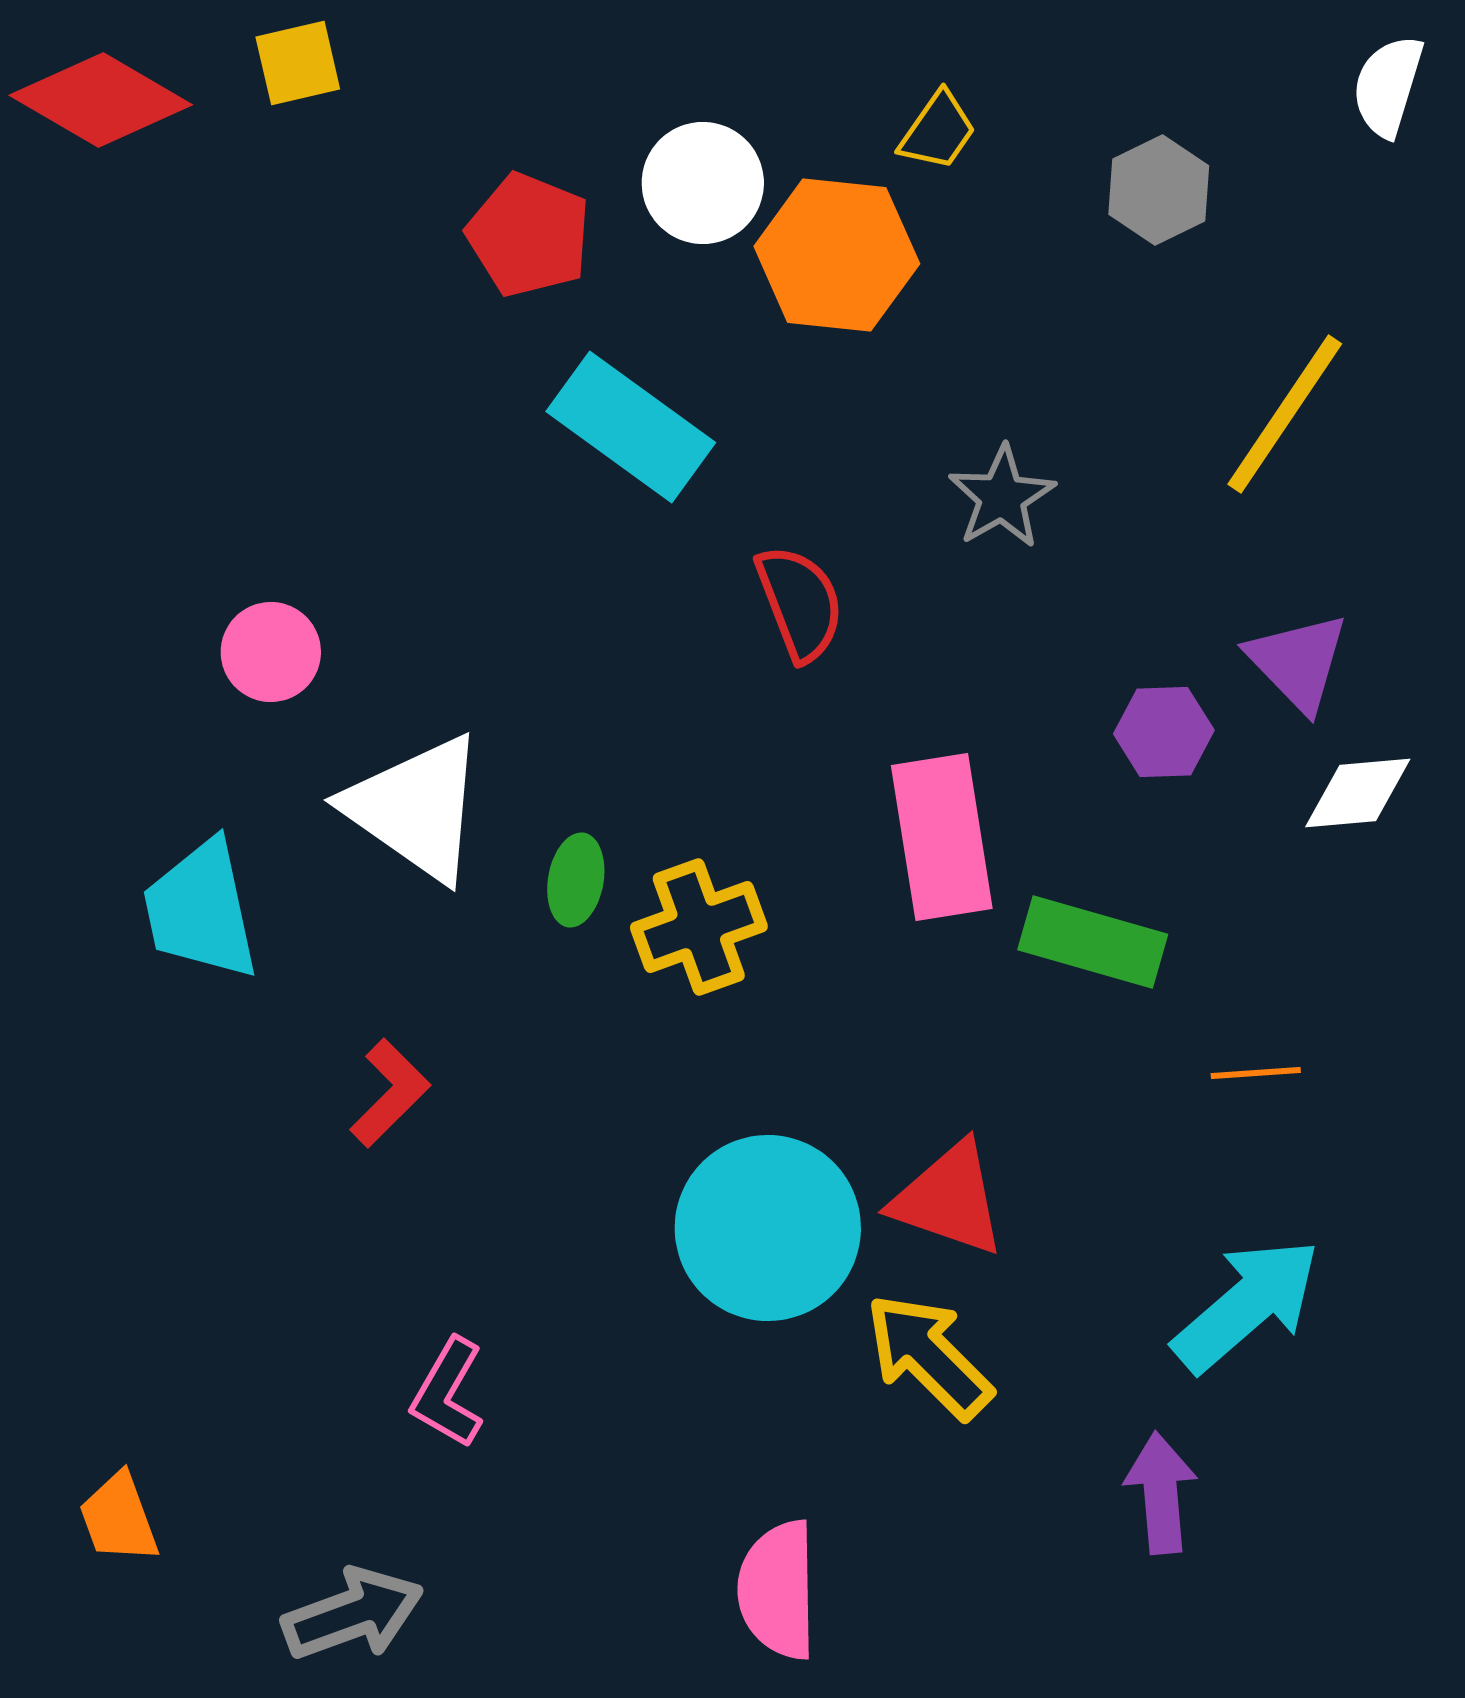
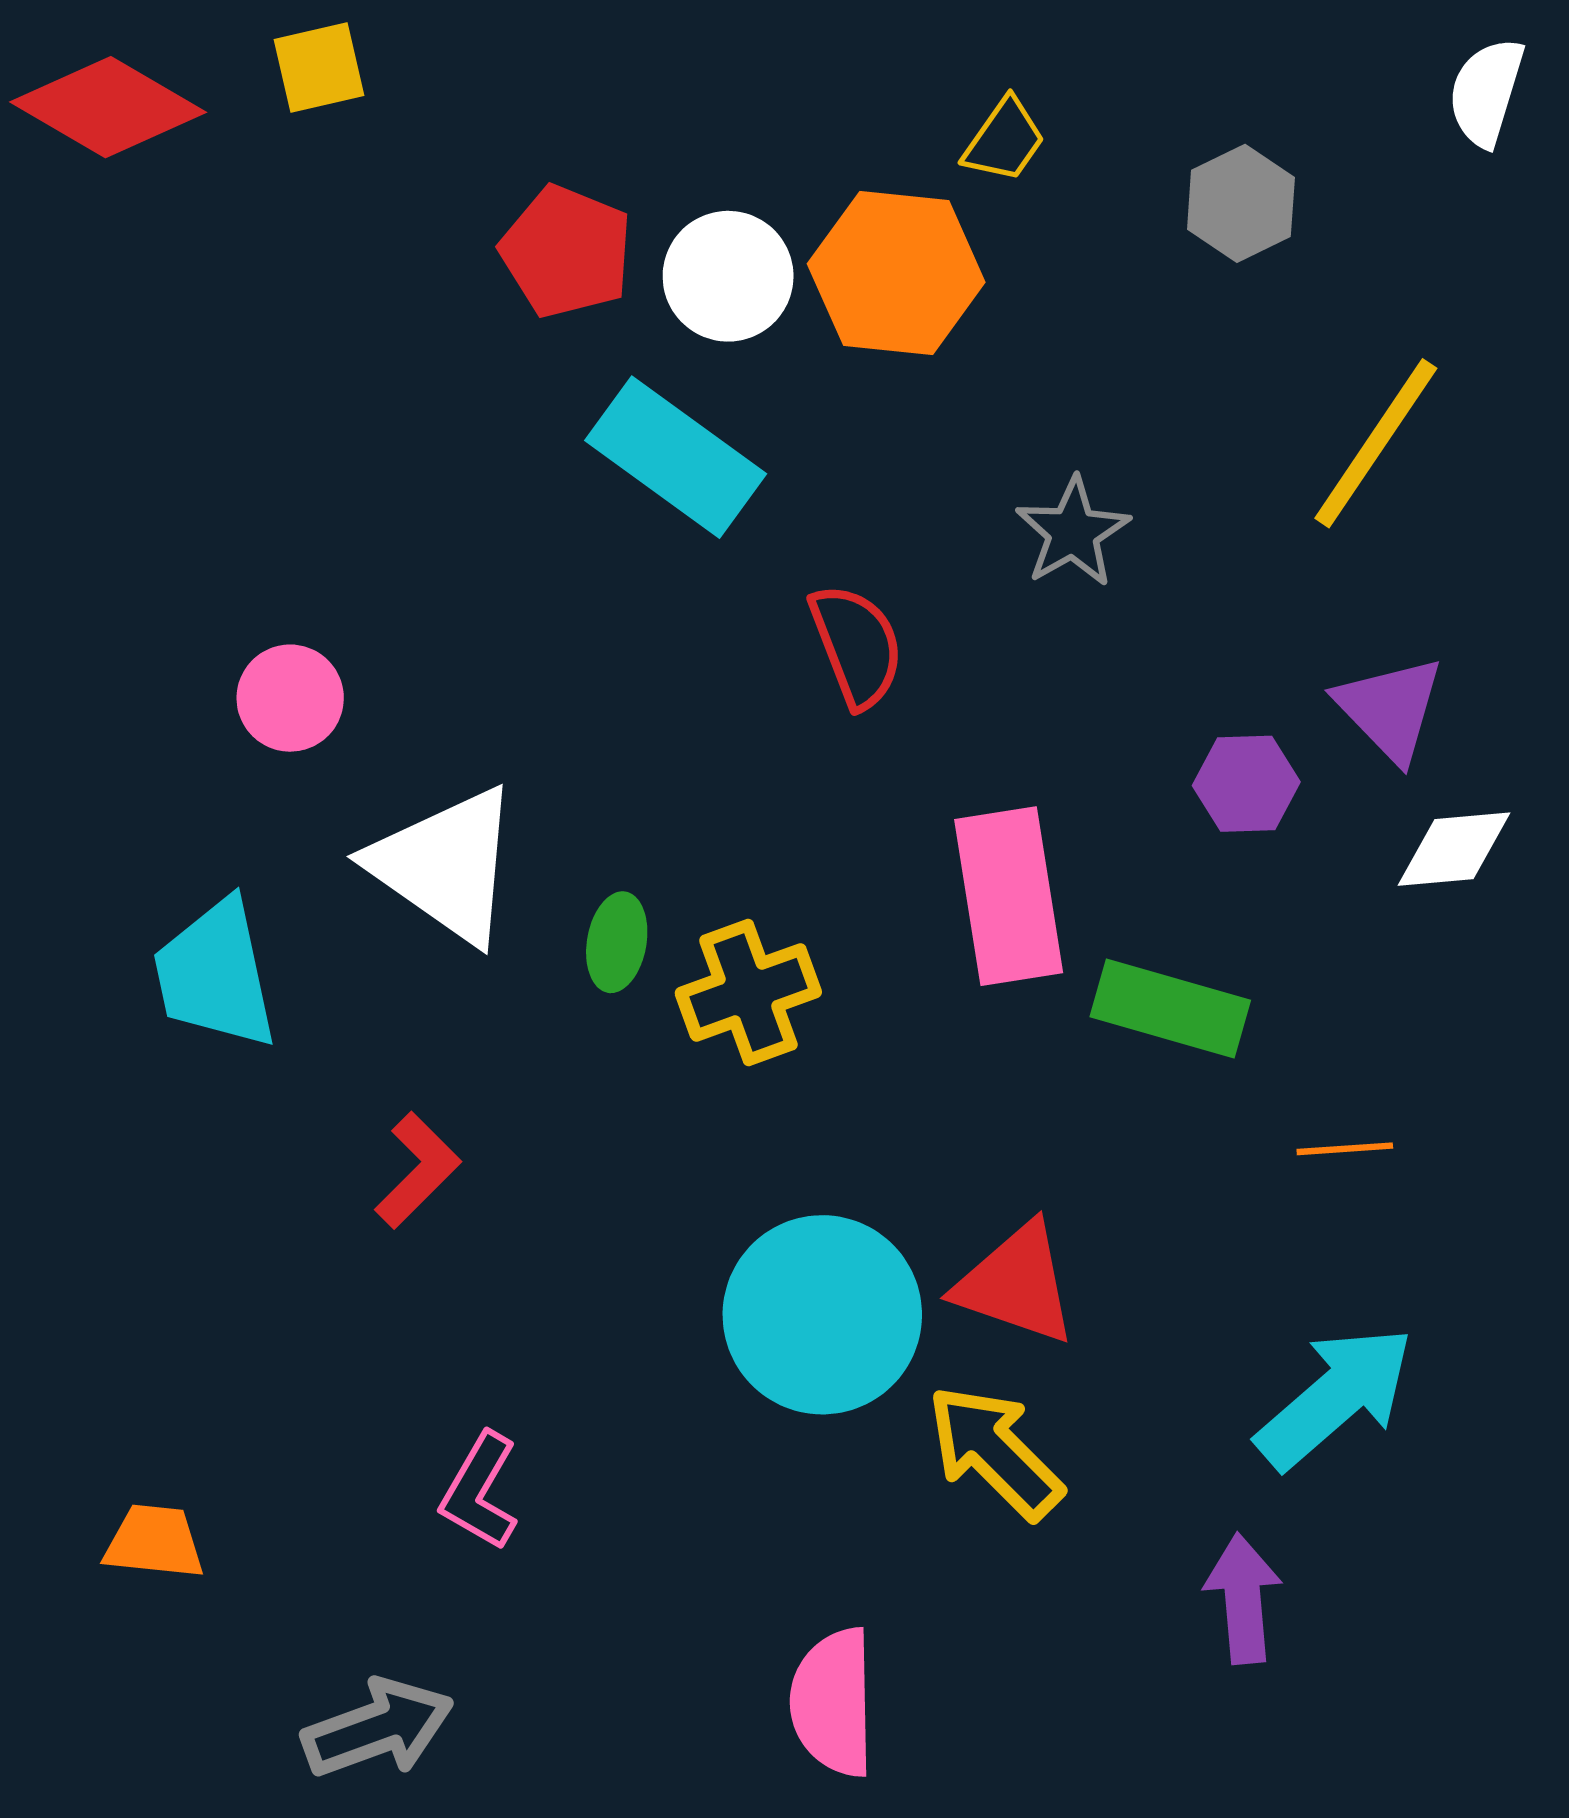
white circle: (703, 183) -> (728, 276), moved
orange trapezoid: (119, 1518) -> (154, 1542), moved, turned 116

